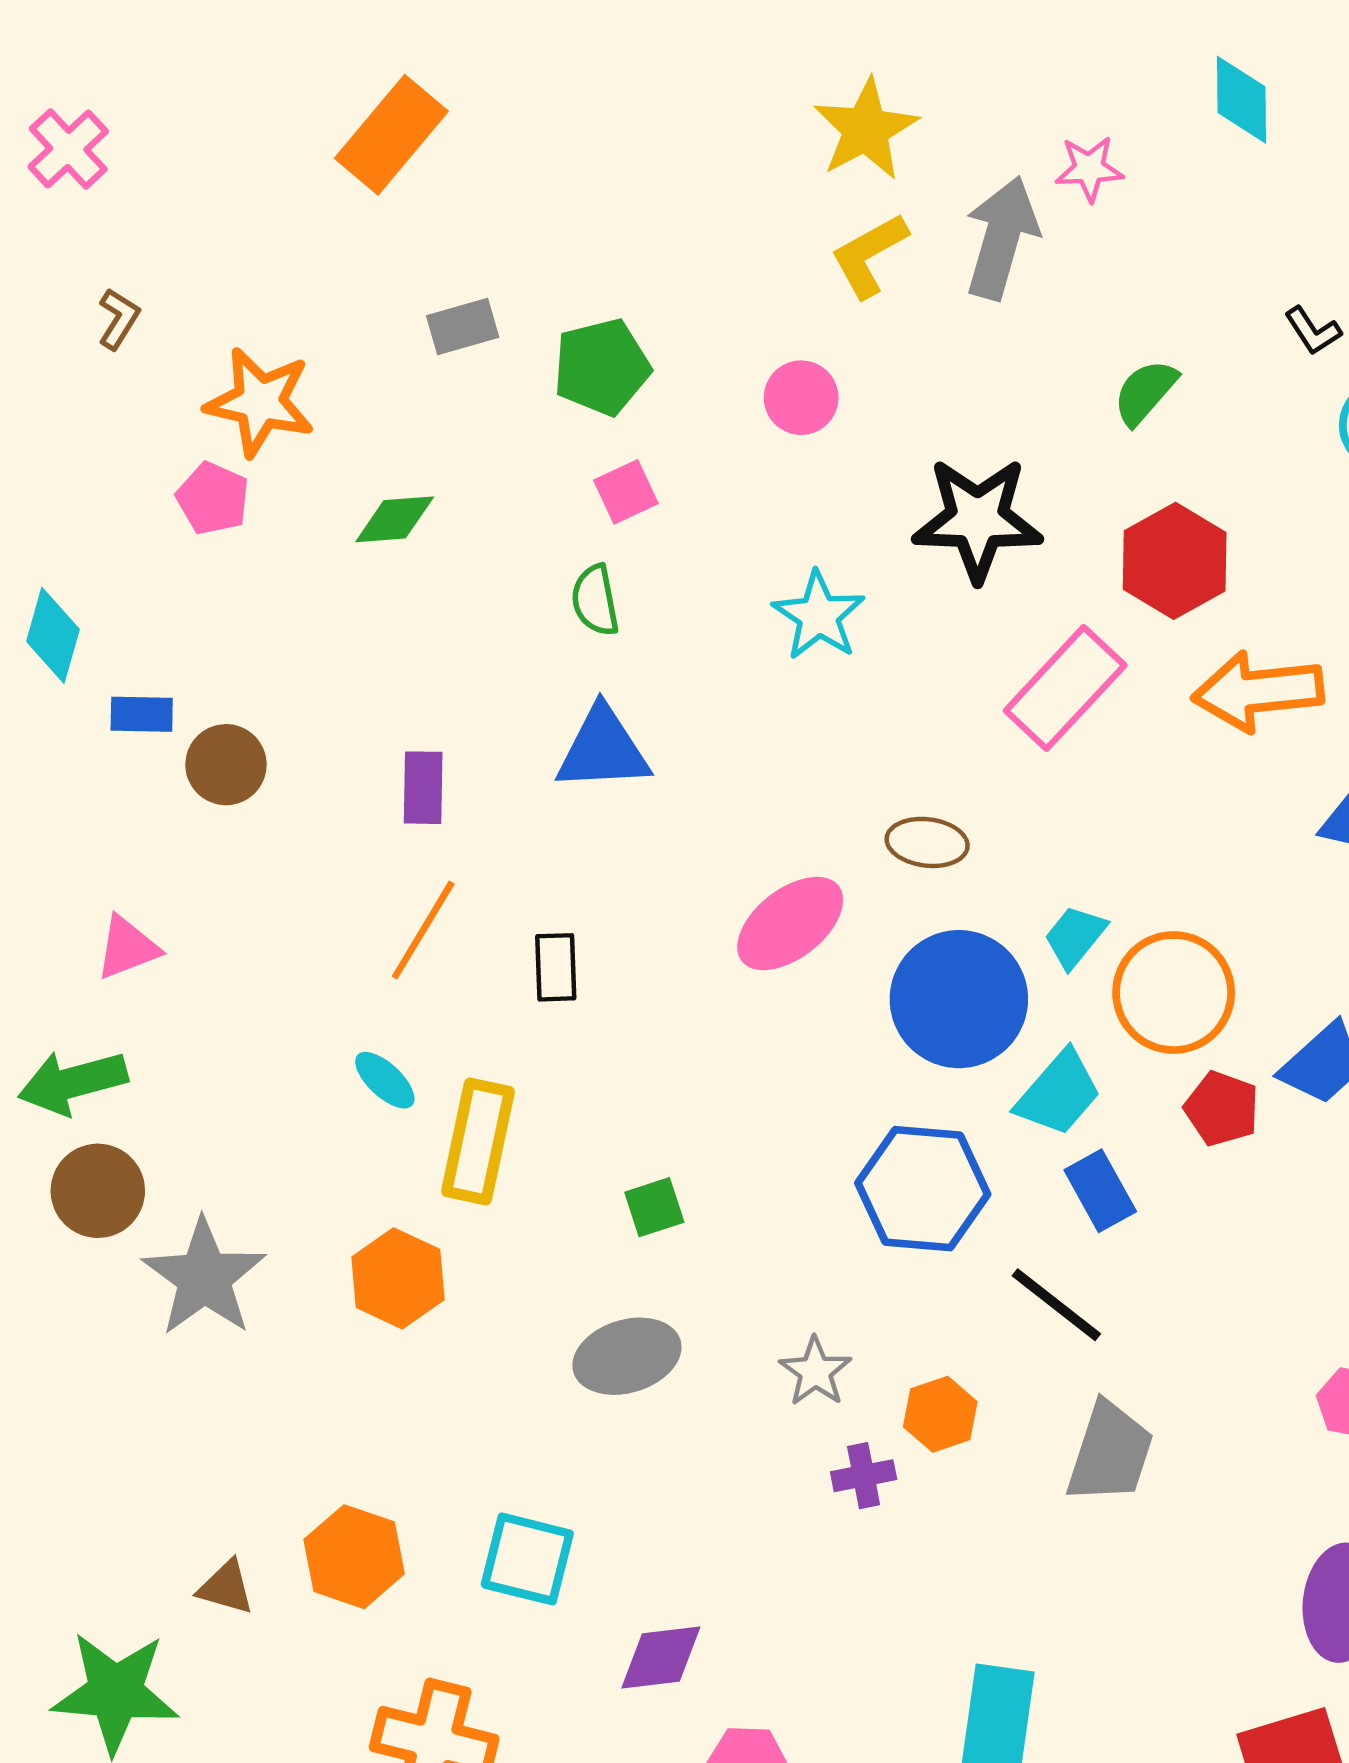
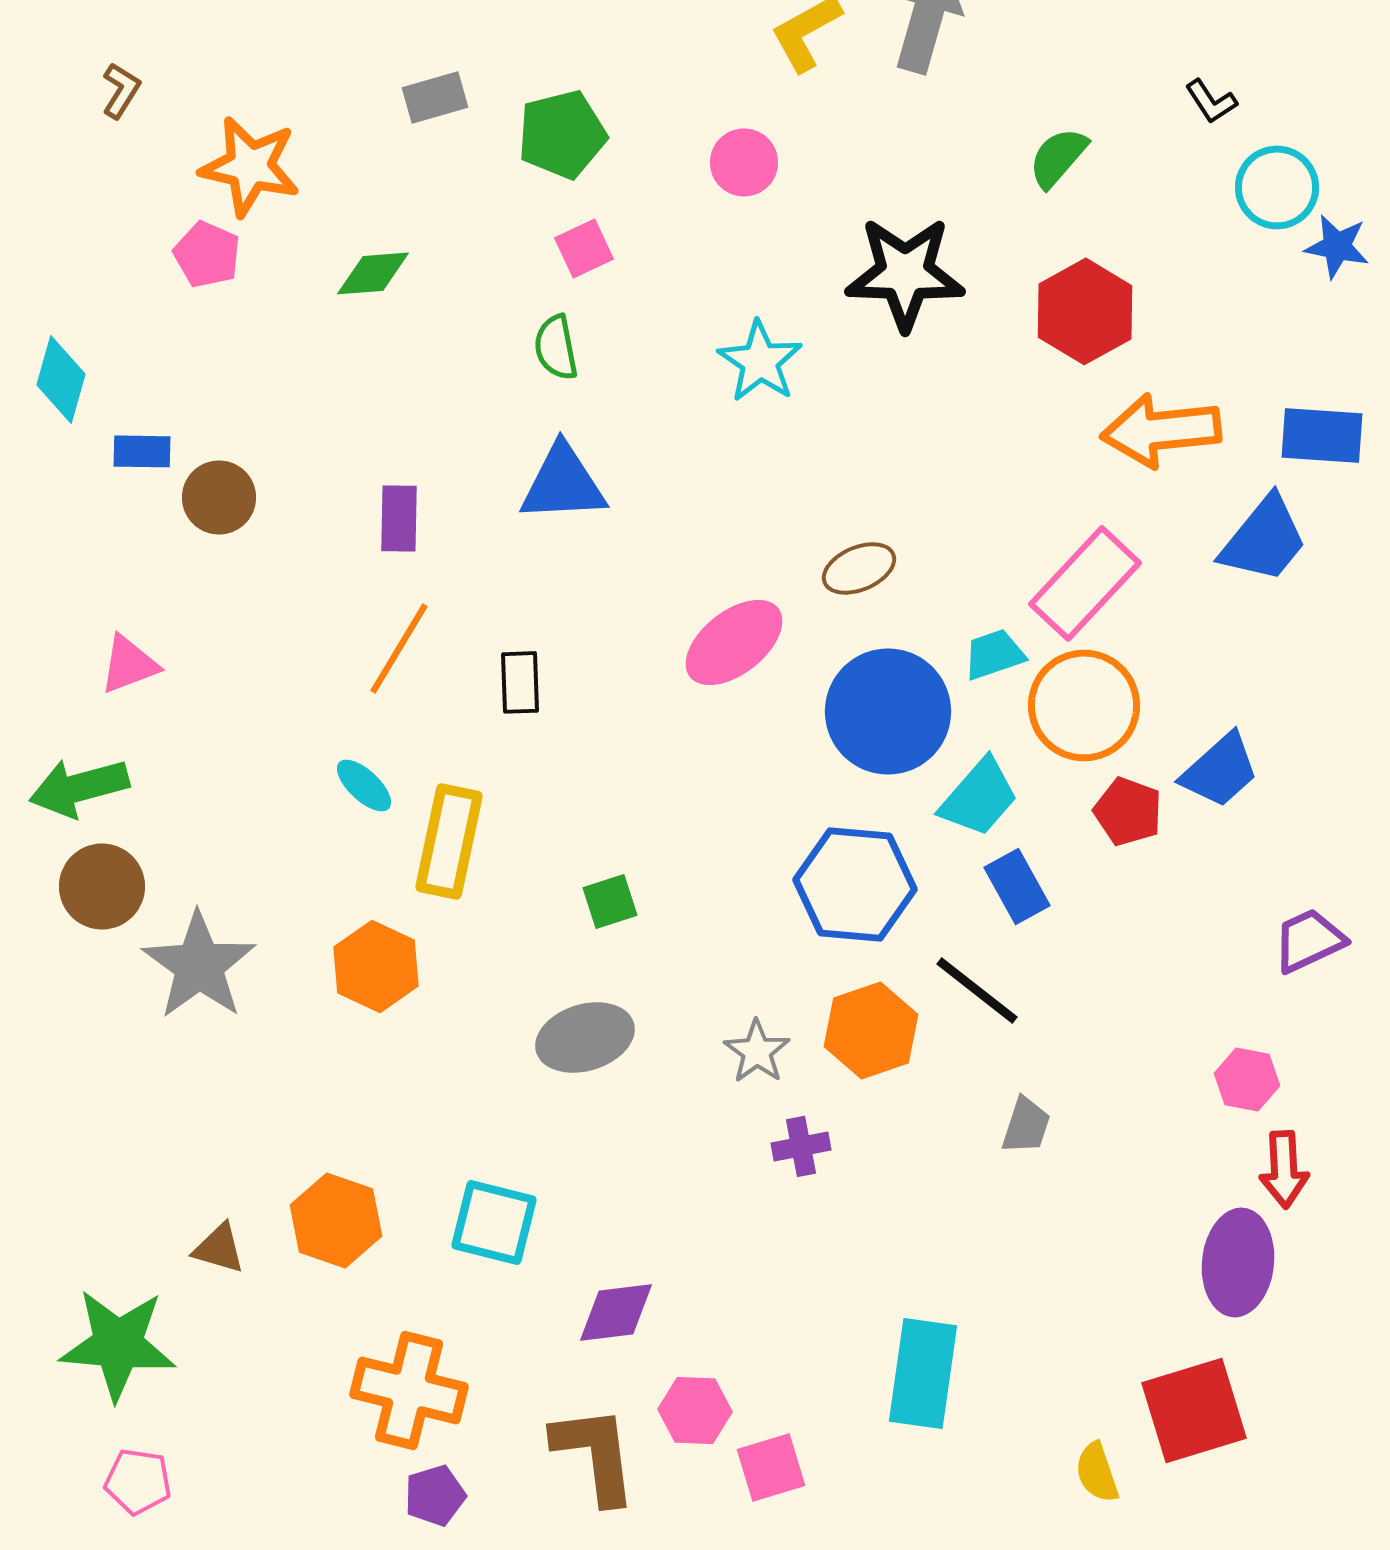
pink rectangle: (1065, 688) -> (1085, 583), moved
brown ellipse: (927, 842) -> (859, 568), turned -30
cyan trapezoid: (1075, 937) -> (994, 654), turned 32
orange hexagon: (940, 1414) -> (871, 1030), moved, size x1.4
gray trapezoid: (1110, 1453) -> (1026, 1125), size x0.6

